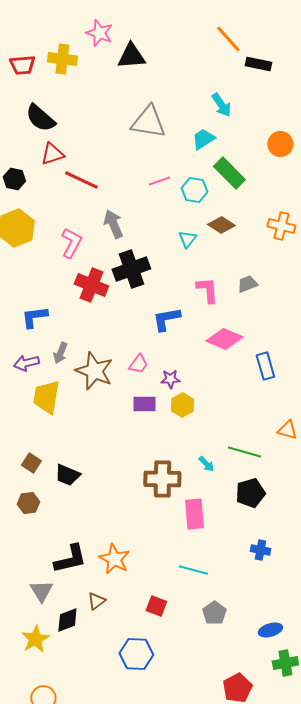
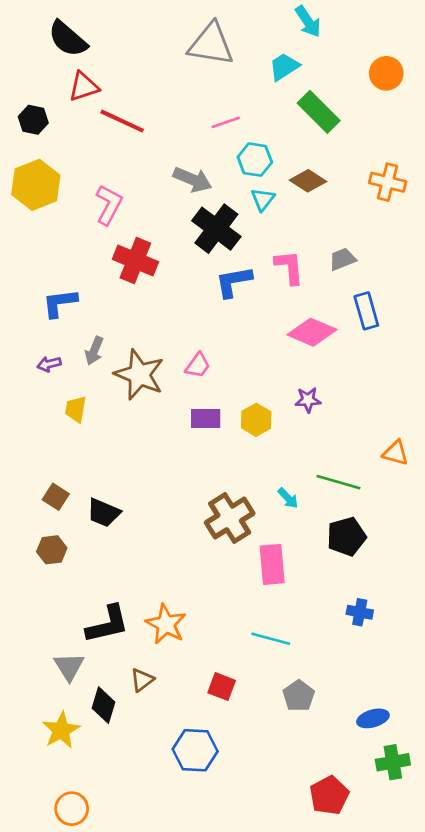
cyan hexagon: (194, 190) -> (255, 160), moved
gray arrow: (113, 224) -> (192, 180), moved, turned 136
black cross: (131, 269) -> (216, 229), moved, turned -33
blue L-shape: (166, 319) -> (234, 282), moved
purple arrow: (26, 363) -> (49, 364), size x0.7
blue rectangle: (265, 366) -> (366, 311), moved
purple star: (170, 379) -> (308, 400), moved
yellow trapezoid: (46, 397) -> (76, 409), size x0.6
brown cross: (162, 479) -> (230, 518), turned -33
black diamond: (67, 620) -> (104, 705), turned -52

